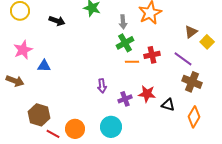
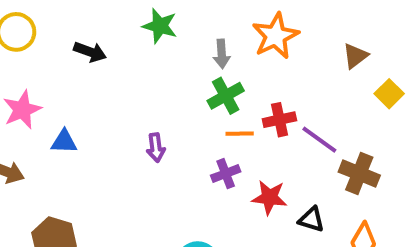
brown triangle: (191, 32) -> (355, 56), moved
purple line: (183, 59) -> (319, 140), moved
purple arrow: (102, 86) -> (156, 148), moved
purple cross: (125, 99) -> (226, 174), moved

